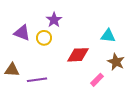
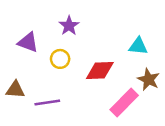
yellow circle: (44, 38) -> (60, 59), moved
pink rectangle: (97, 80) -> (124, 103), size x1.6

